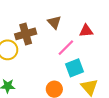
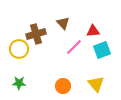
cyan square: (74, 68) -> (102, 50), moved

